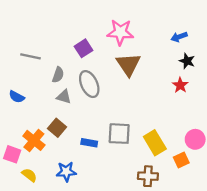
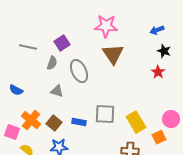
purple square: (83, 48) -> (62, 43), moved
blue semicircle: (17, 97) -> (16, 90), moved
gray triangle: (64, 97) -> (57, 91), moved
brown square: (57, 128) -> (54, 123), moved

